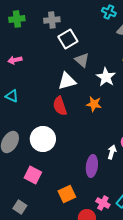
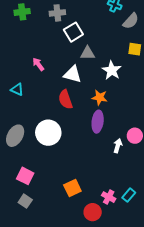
pink arrow: (15, 60) -> (38, 64), moved, turned 64
gray triangle: (82, 60) -> (88, 53), turned -42
white triangle: (67, 81) -> (72, 74), turned 30
purple ellipse: (92, 166) -> (98, 122), moved
pink square: (33, 175) -> (25, 176), moved

